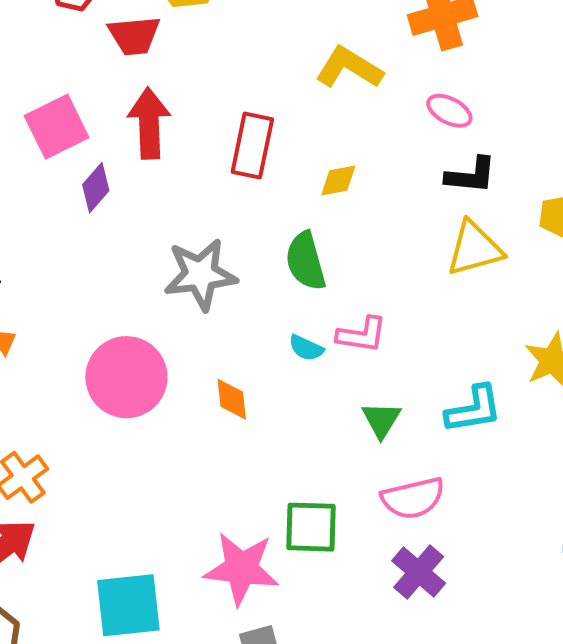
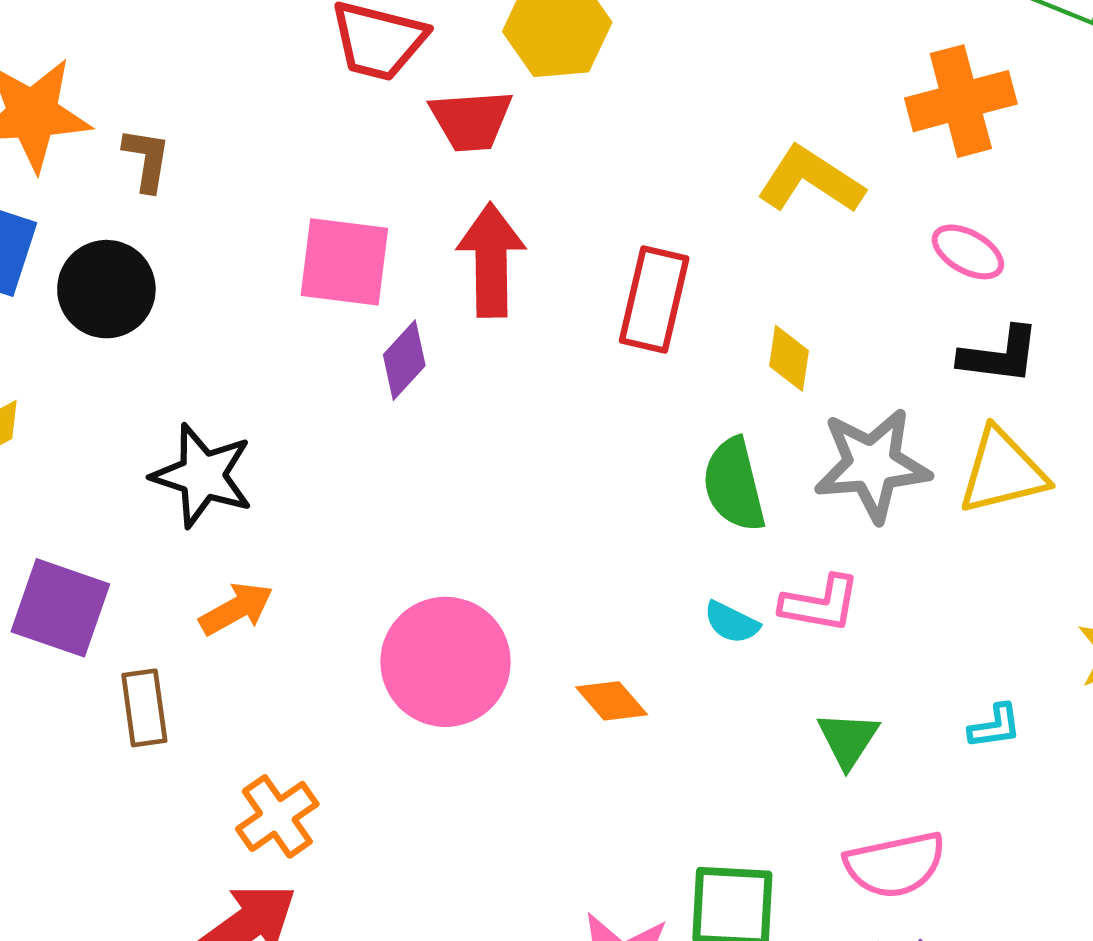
pink square: (57, 127) -> (344, 262), turned 32
yellow diamond: (338, 181) -> (789, 358), turned -72
gray star: (200, 274) -> (872, 465), moved
orange diamond: (232, 399) -> (612, 701), turned -36
cyan L-shape: (474, 409) -> (995, 726), size x0.6

